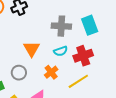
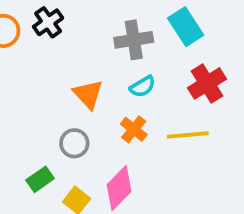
red cross: (83, 56) -> (207, 83), moved
yellow line: (78, 81) -> (188, 135), turned 40

